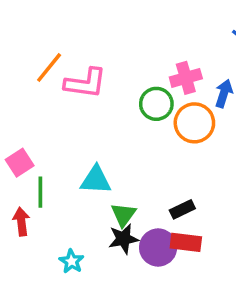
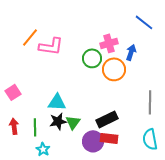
green line: (40, 192) -> (35, 127), moved
black rectangle: (182, 209) -> (107, 119), size x1.5
black star: (123, 239) -> (58, 121), moved

